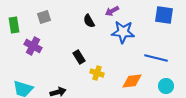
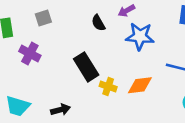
black rectangle: (79, 57) -> (86, 67), size x1.6
orange diamond: (132, 81) -> (140, 85), moved

